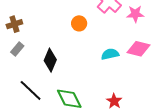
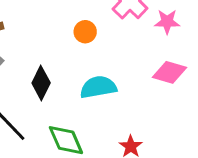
cyan semicircle: (110, 54) -> (98, 87), moved, size x1.4

